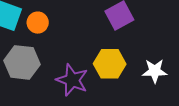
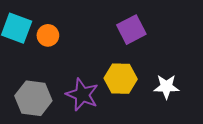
gray hexagon: (22, 62) -> (33, 98), moved

